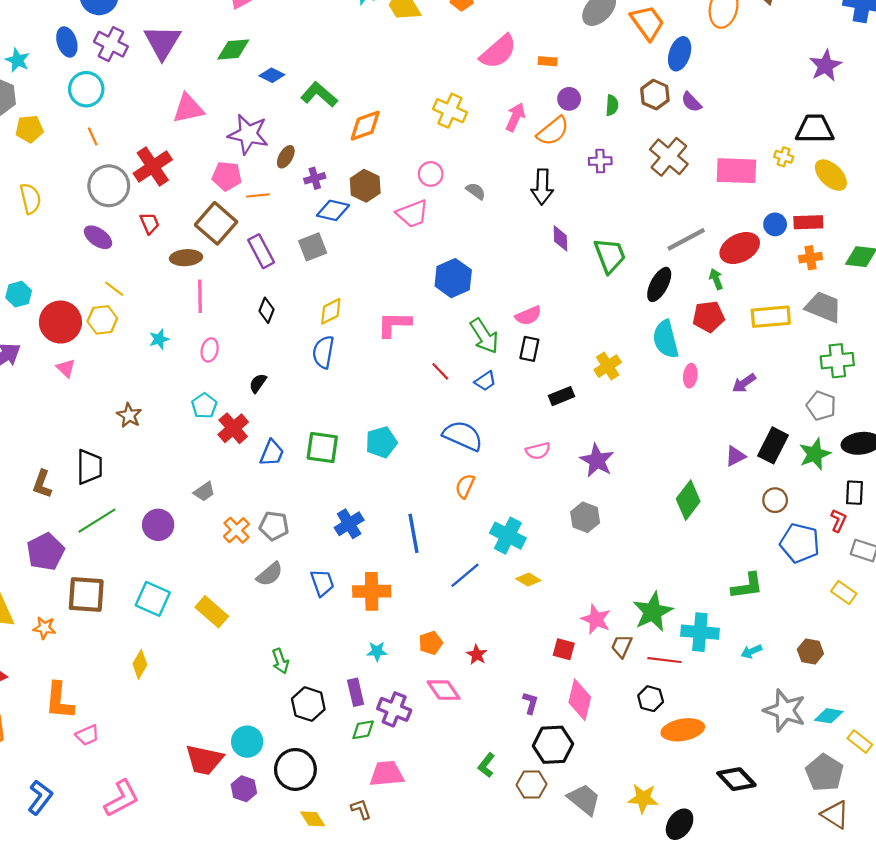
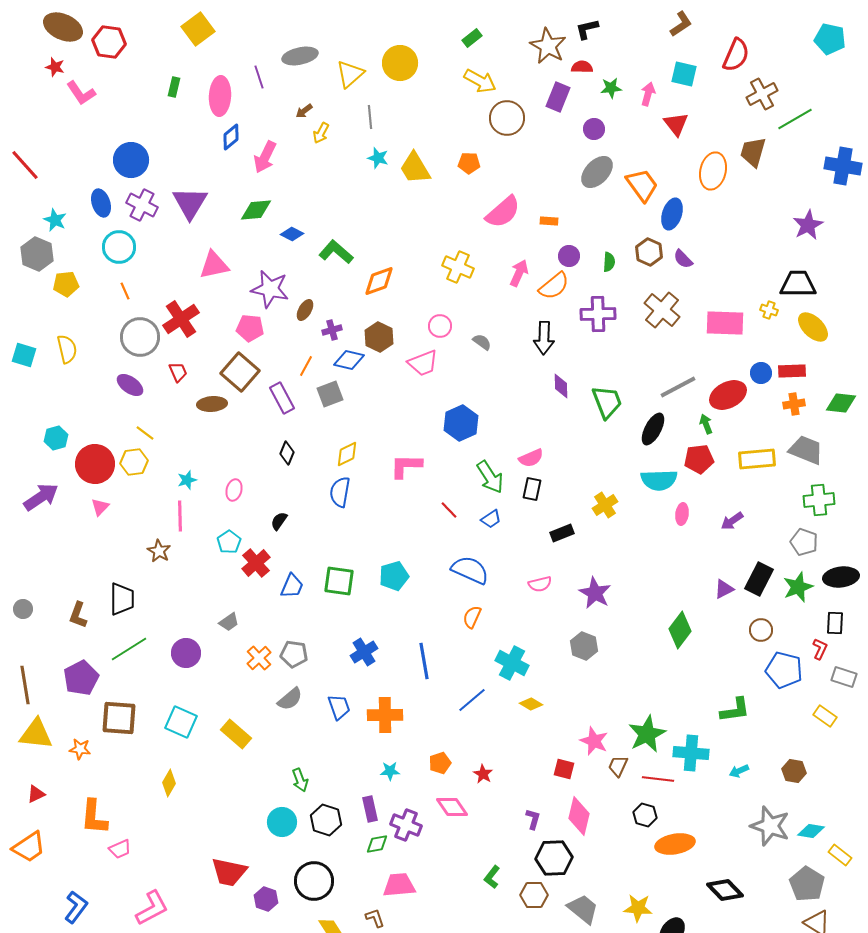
purple cross: (600, 161) -> (598, 314), size x1.6
orange line: (258, 195) -> (306, 366), moved, turned -55
pink line: (200, 296) -> (180, 516), moved
cyan semicircle: (666, 339) -> (659, 480), turned -78
pink triangle: (66, 368) -> (100, 507), turned 30
cyan circle: (247, 742) -> (282, 822), moved

